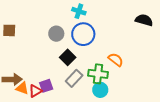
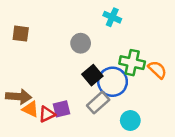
blue circle: (83, 34) -> (113, 82), moved
orange semicircle: (116, 60) -> (157, 70), moved
green cross: (98, 74) -> (132, 63), moved

